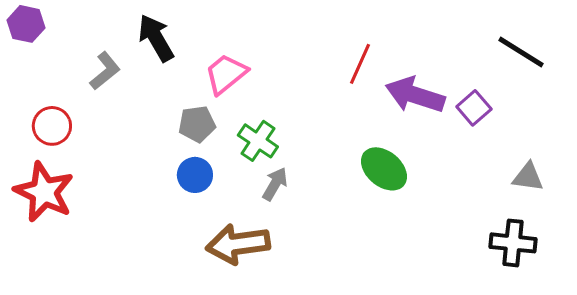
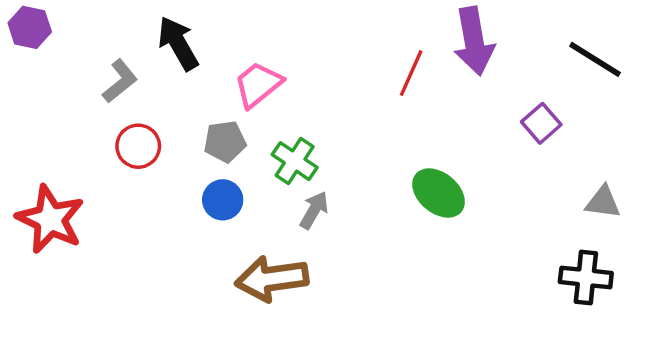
purple arrow: (415, 95) -> (474, 41), moved, turned -118
red circle: (52, 126) -> (138, 146), moved

